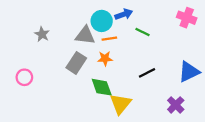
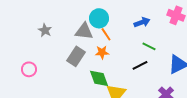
blue arrow: (124, 14) -> (142, 22), moved
green line: (143, 32) -> (149, 46), moved
orange line: (109, 39) -> (106, 34), turned 64

